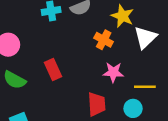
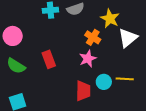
pink star: (113, 72) -> (88, 59), moved, turned -30
cyan circle: (133, 108) -> (104, 82), moved

